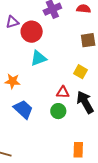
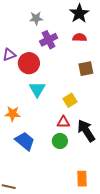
cyan triangle: (38, 58) -> (37, 89), turned -36
yellow square: (81, 72) -> (70, 100), moved, turned 32

